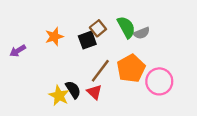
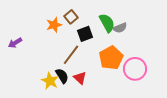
brown square: (98, 28) -> (71, 17), moved
orange star: (54, 37) -> (54, 25), moved
black square: (87, 40) -> (85, 34), moved
brown line: (100, 71) -> (71, 55), moved

